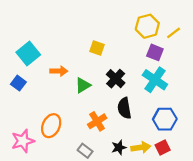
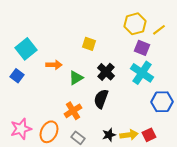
black semicircle: (124, 108) -> (101, 99), moved, turned 30
blue hexagon: (165, 119) -> (162, 102), moved
orange cross: (97, 121) -> (73, 111), moved
orange ellipse: (51, 126) -> (49, 132), moved

